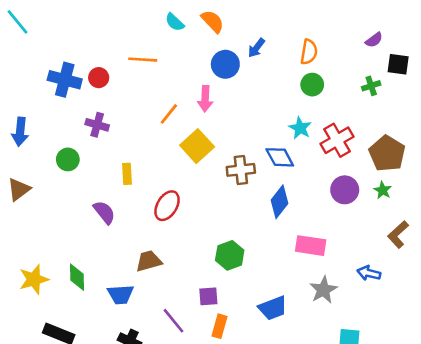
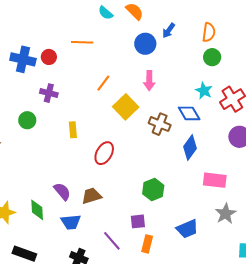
pink arrow: (205, 99) -> (149, 81), moved
brown cross: (241, 170) -> (160, 124), turned 30
purple semicircle: (104, 212) -> (62, 191), moved

